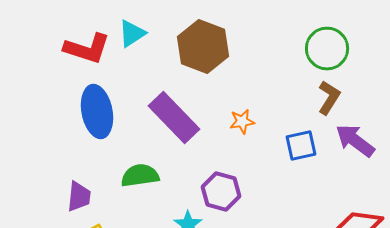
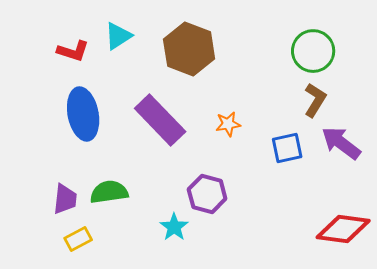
red L-shape: (87, 48) -> (73, 51), size x0.7
green semicircle: (140, 176) -> (109, 192), moved

